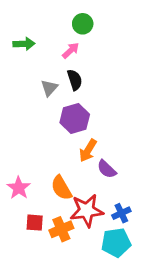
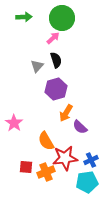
green circle: (83, 24) -> (62, 18), size x1.6
green arrow: (24, 44) -> (24, 17), moved
pink star: (19, 188) -> (14, 123), moved

